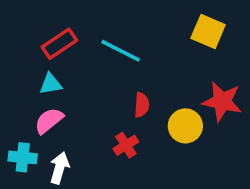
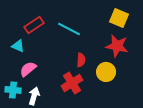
cyan triangle: (51, 84) -> (18, 46), moved, turned 32
red star: (222, 101) -> (117, 46), moved
red cross: (126, 145) -> (72, 83), size x1.5

